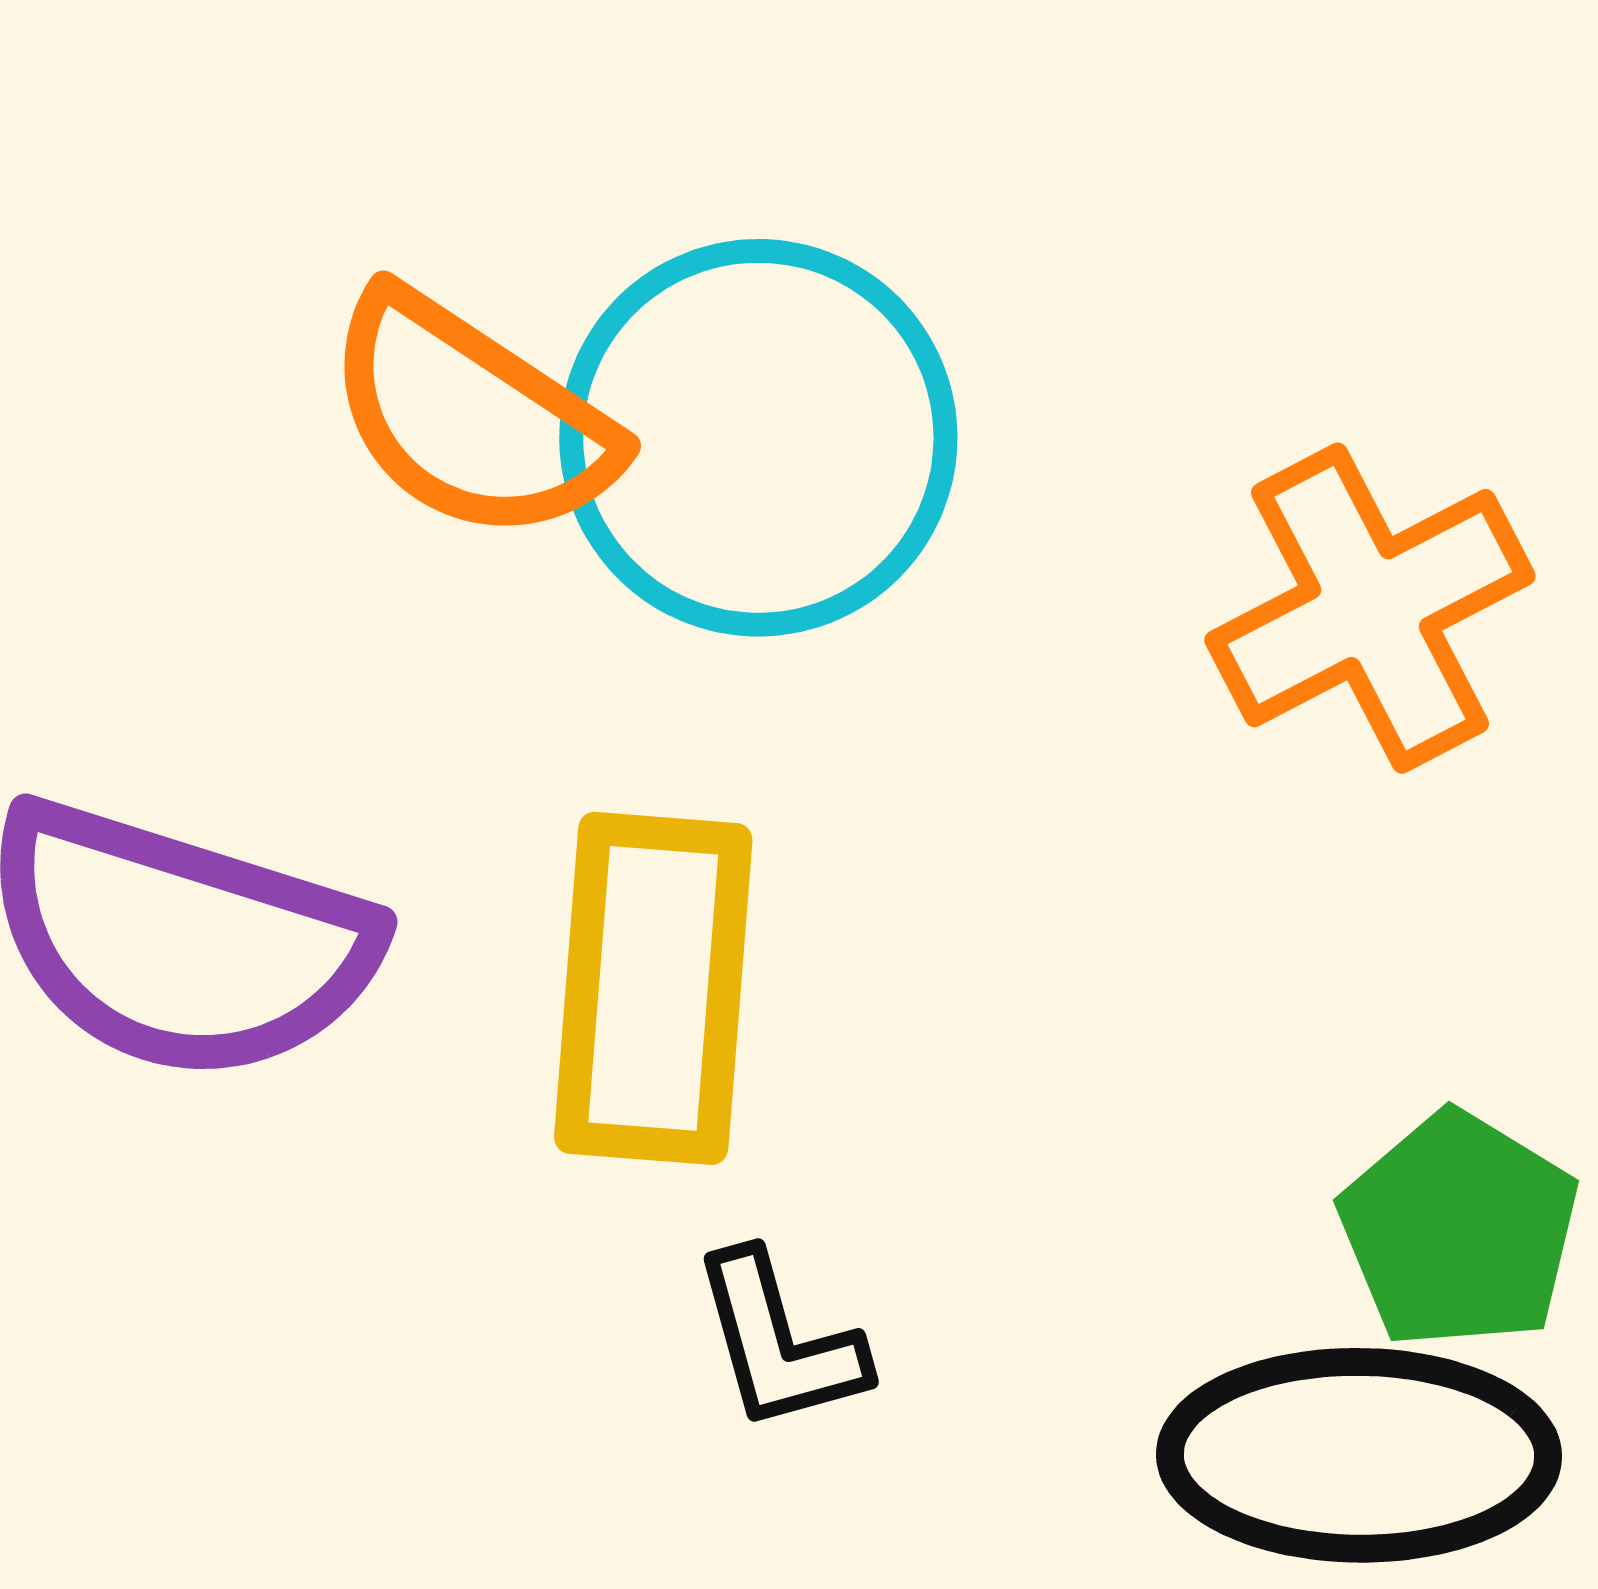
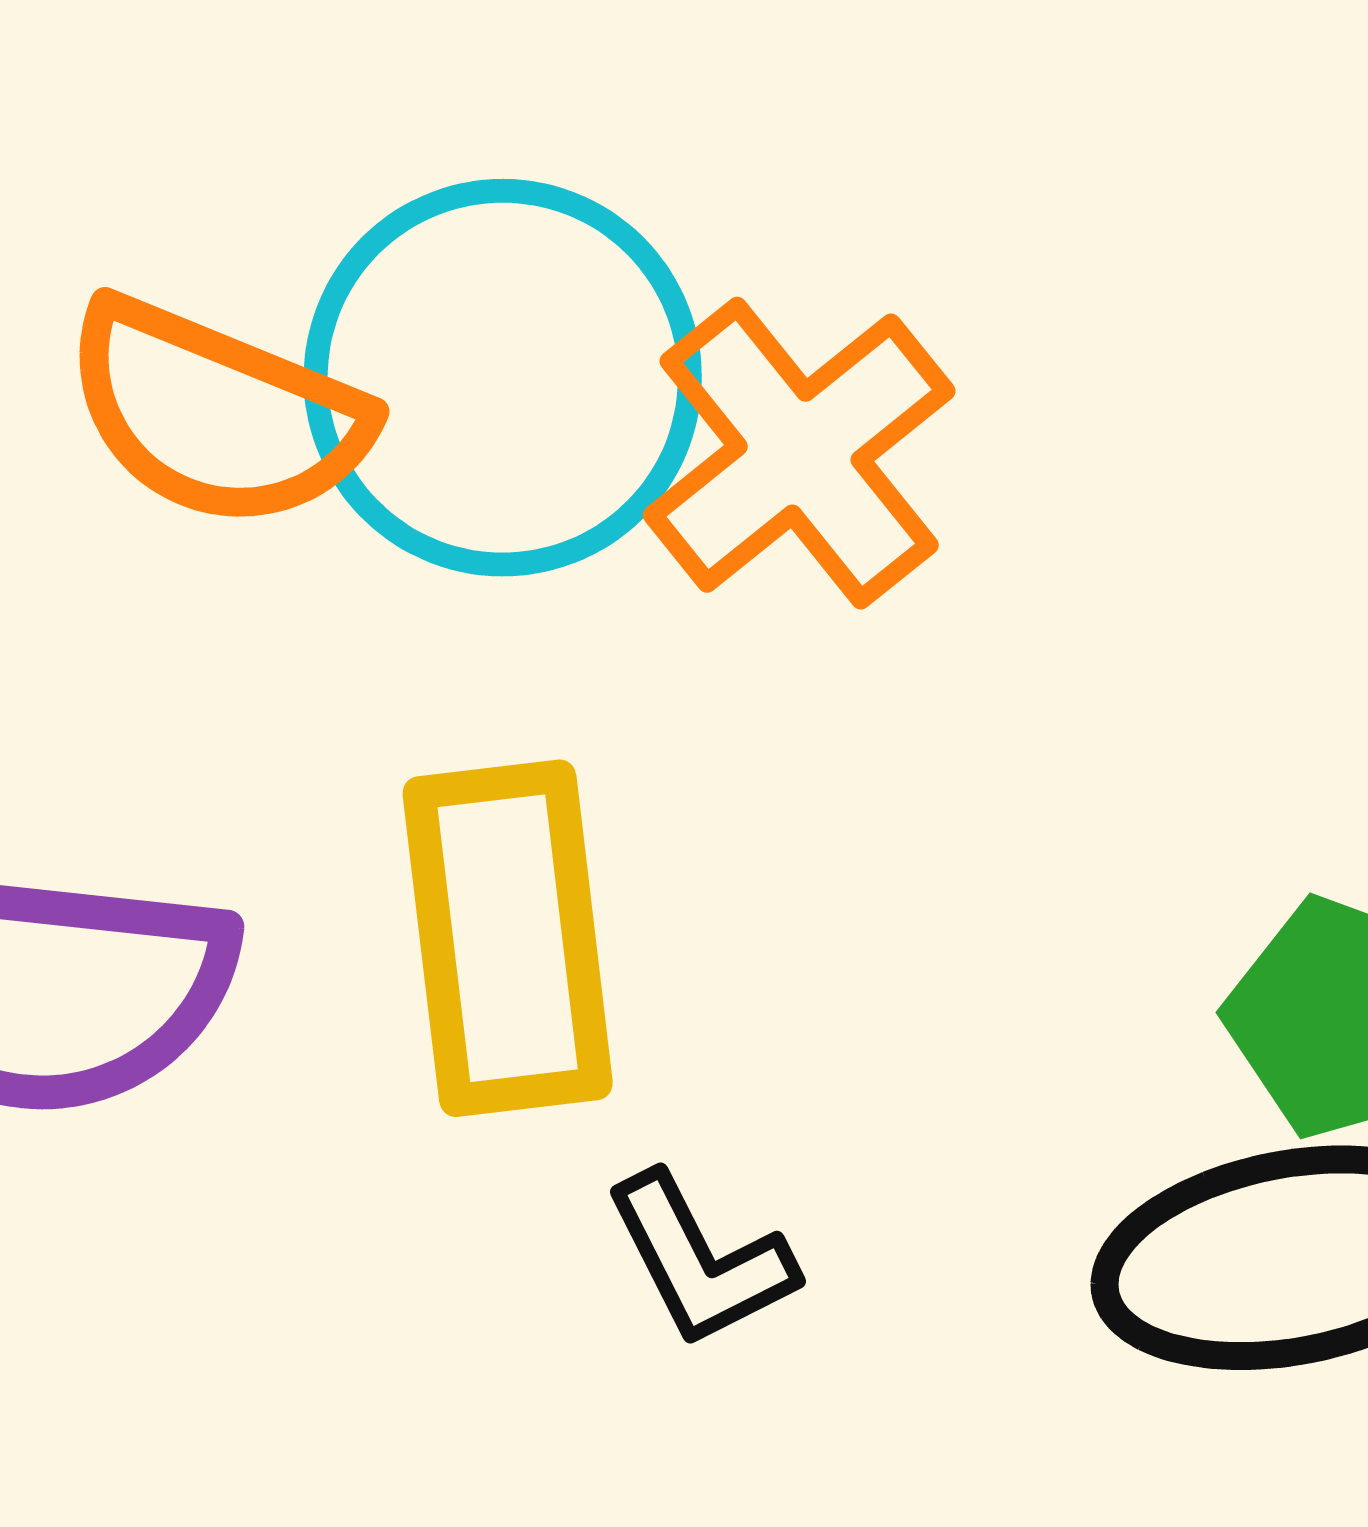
orange cross: (1370, 608) -> (799, 453), moved

